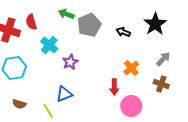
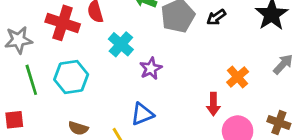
black arrow: (123, 32) -> (216, 17), moved, turned -56
brown cross: (161, 84) -> (279, 123), moved

